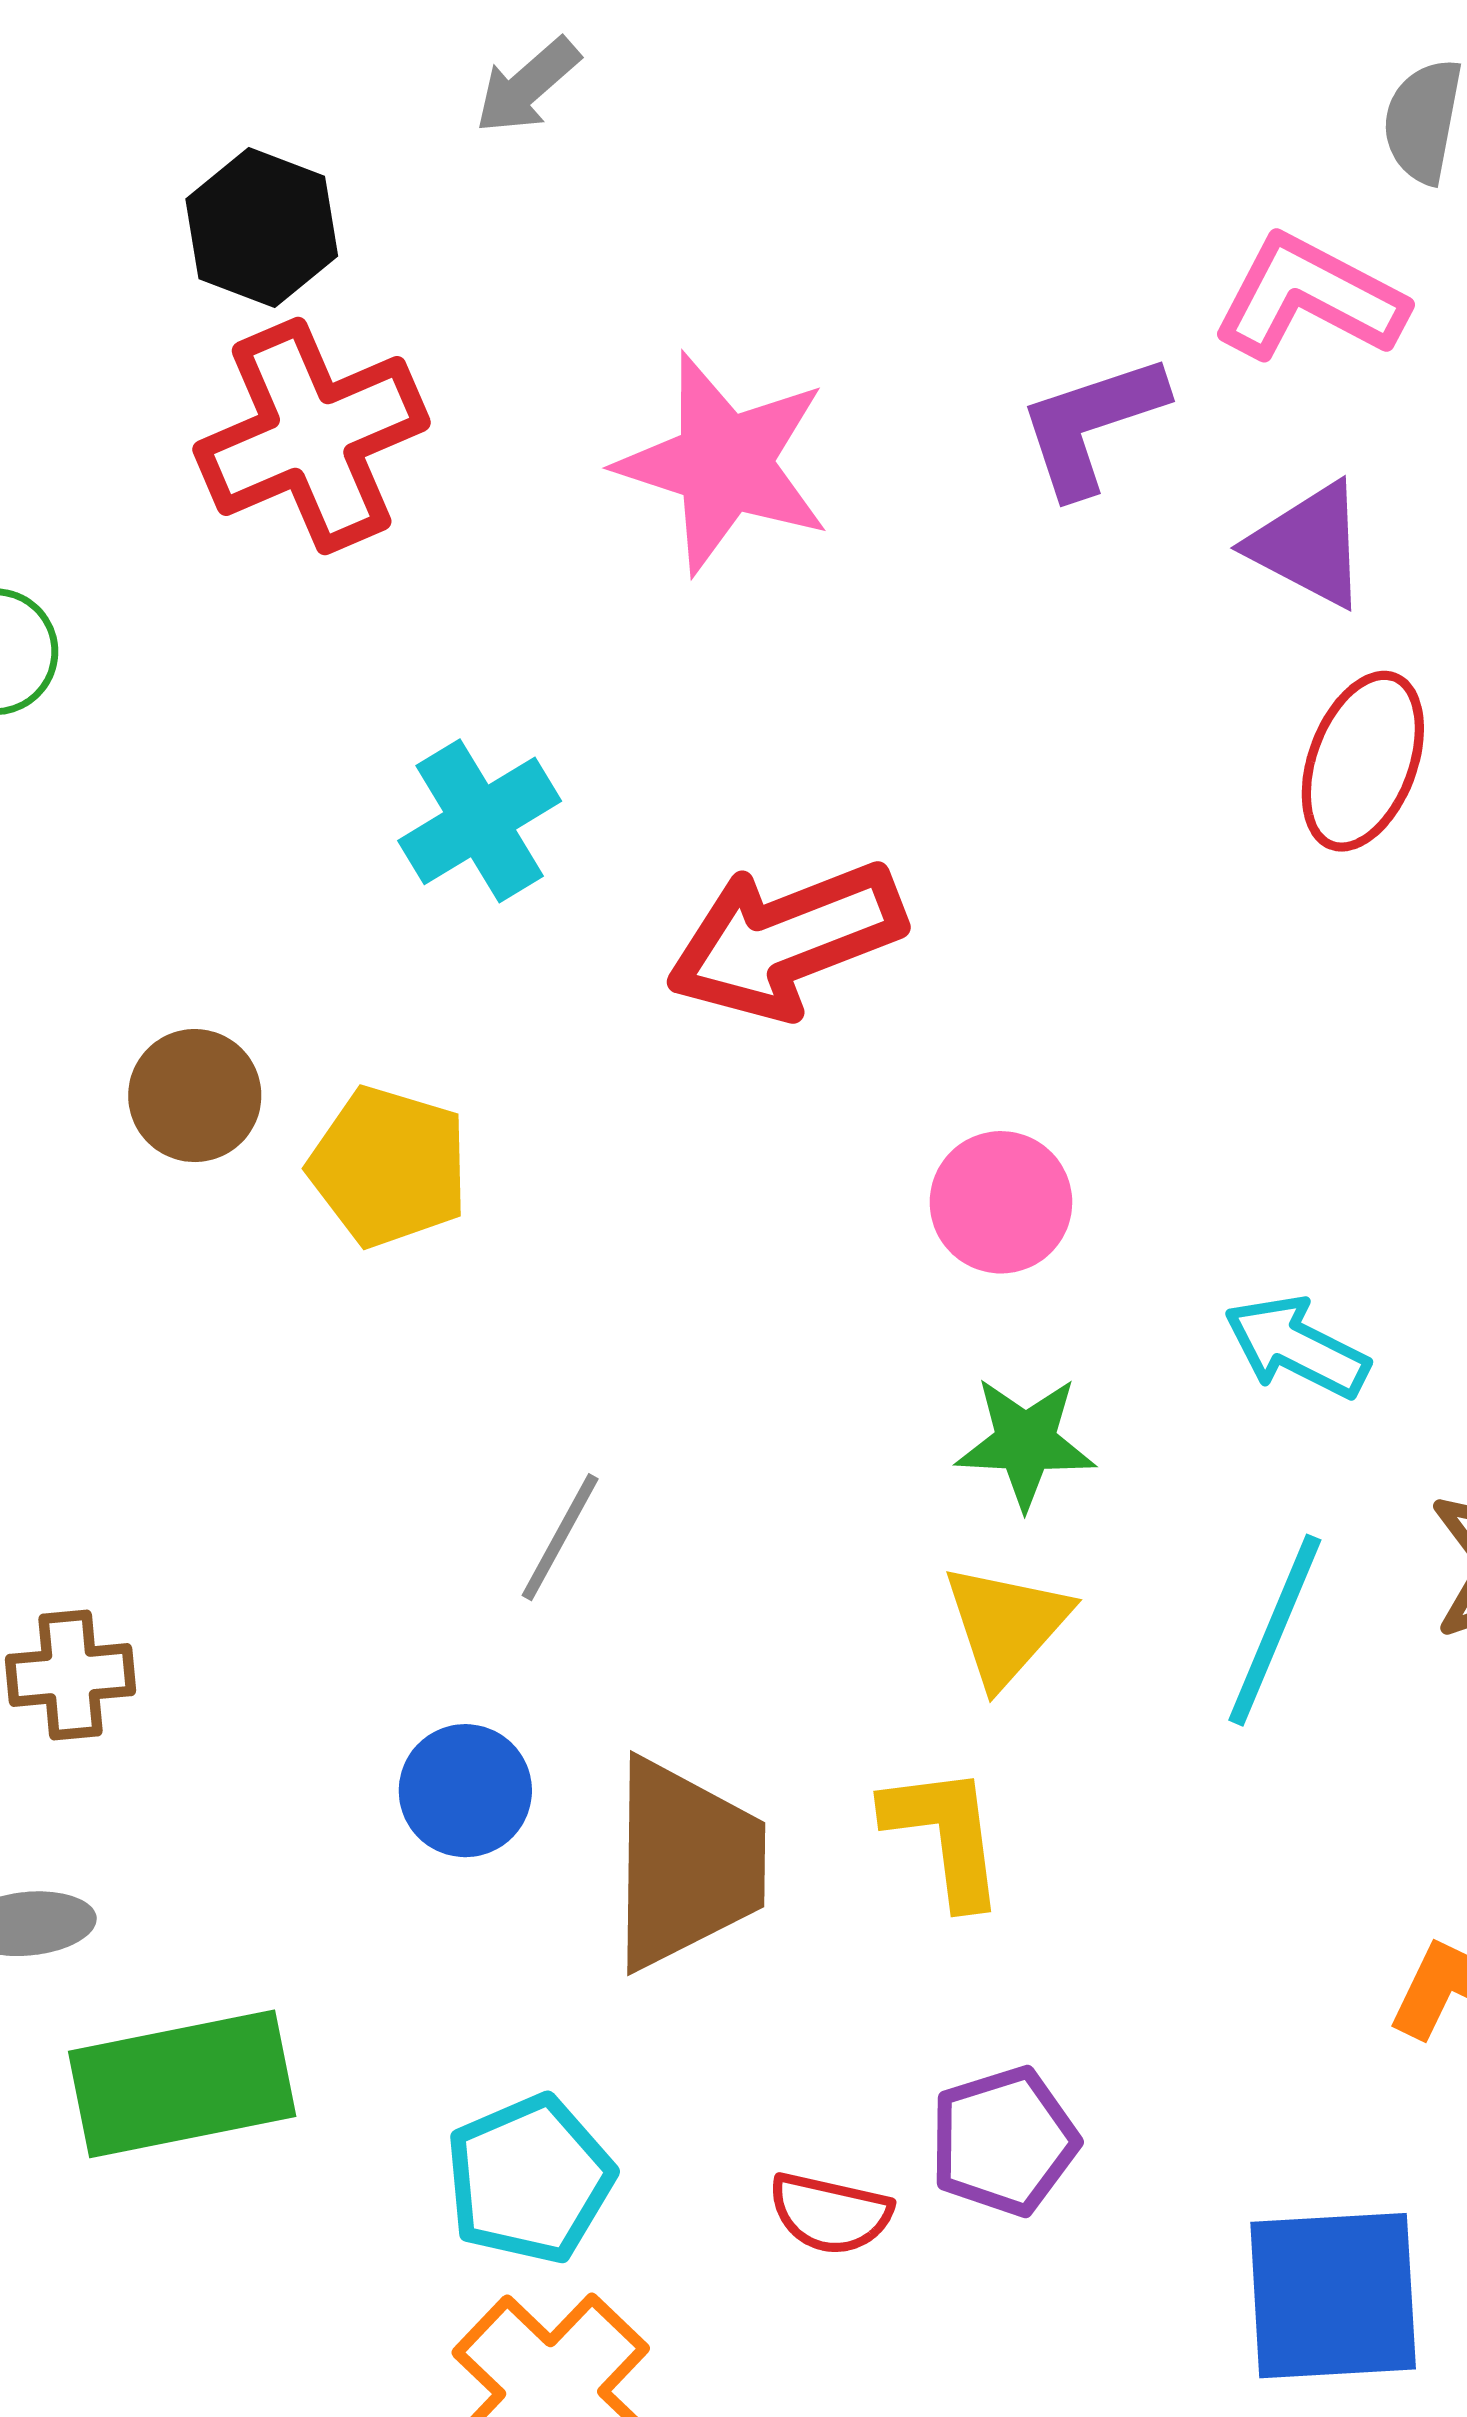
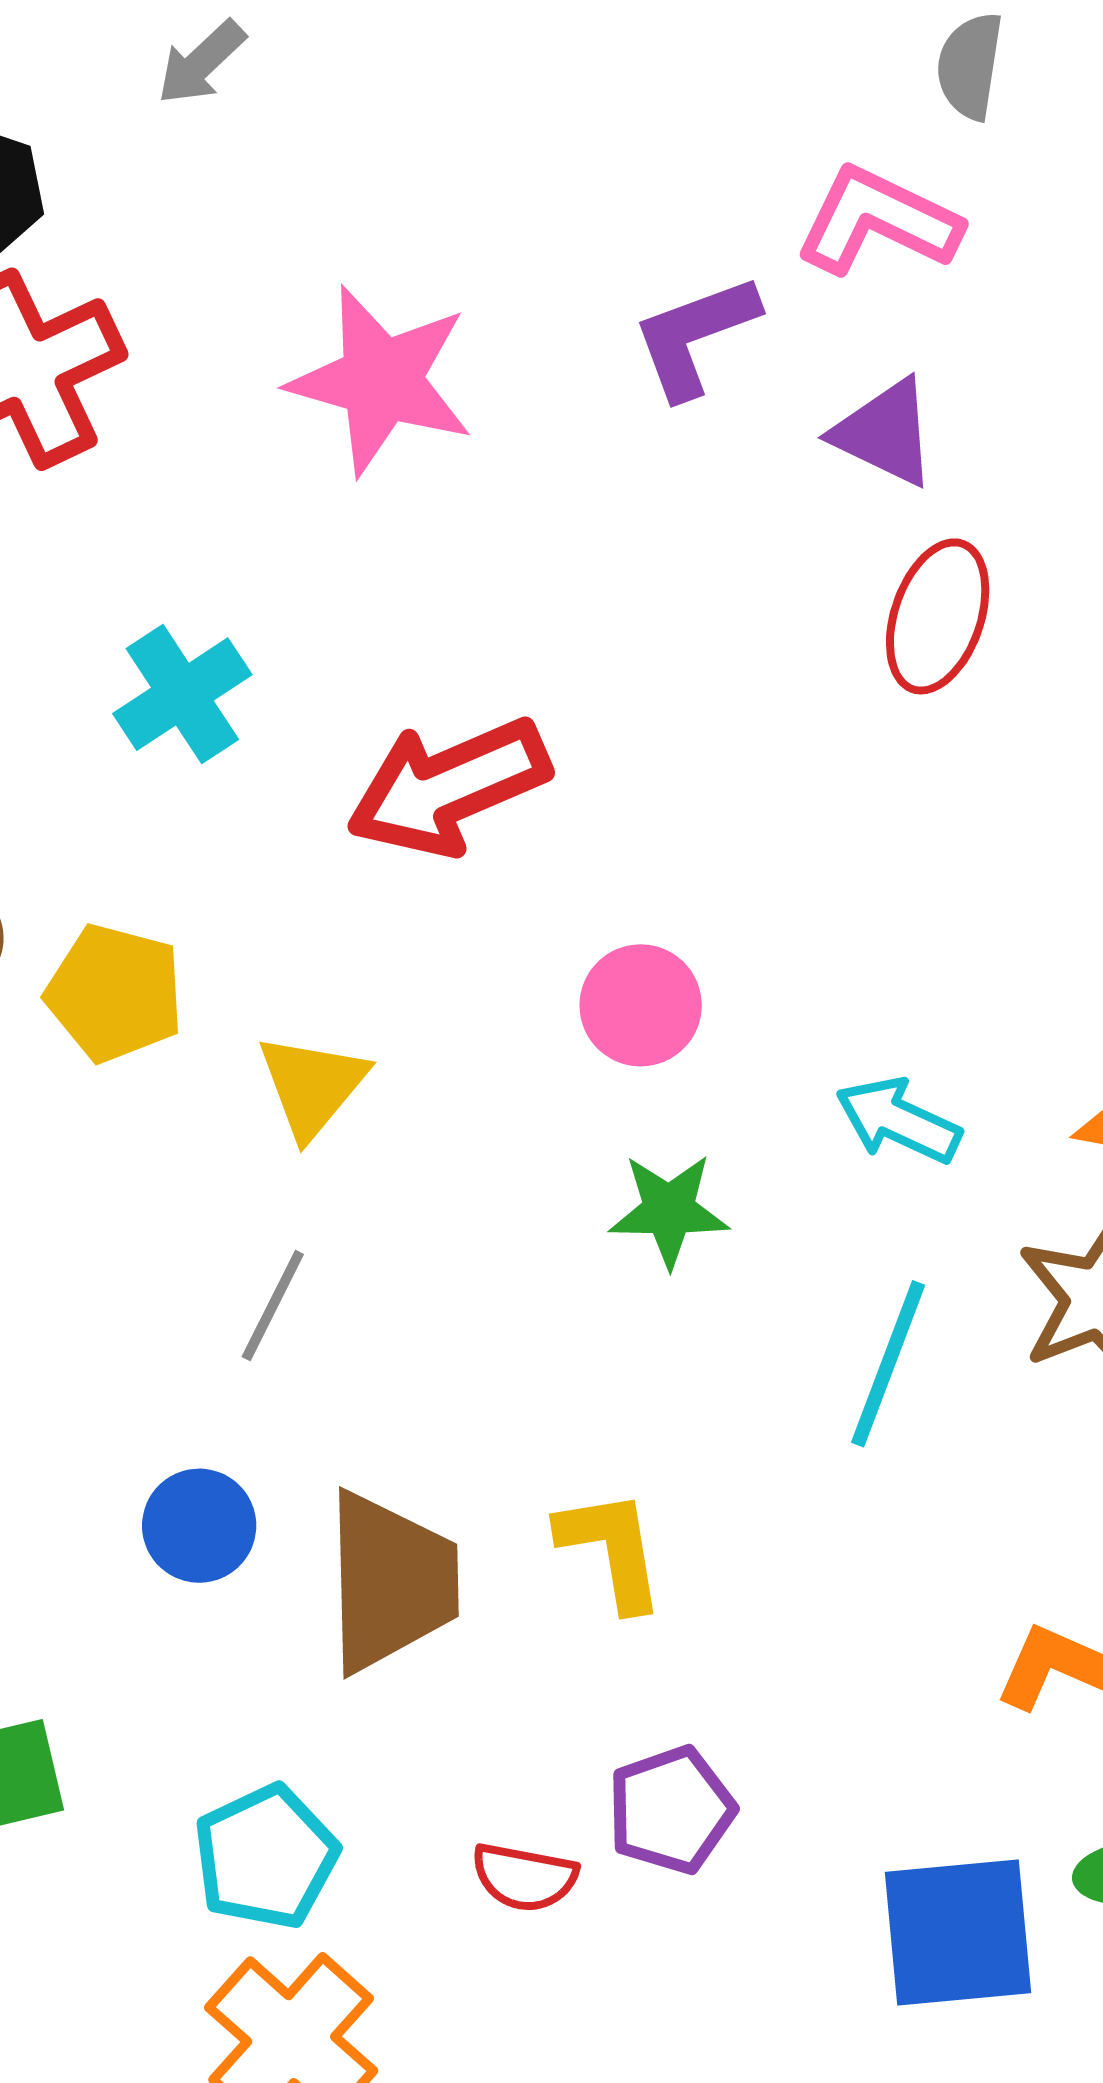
yellow triangle: (1006, 1625) -> (312, 1086), moved

